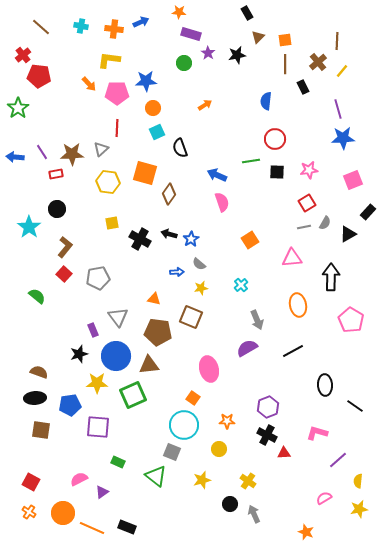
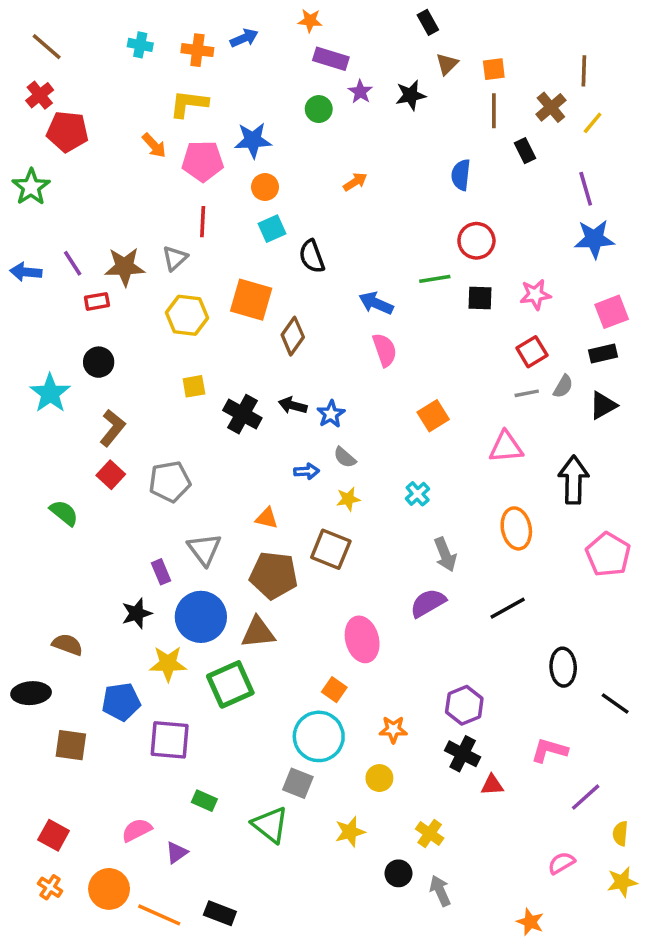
brown line: (41, 27) -> (47, 47), moved
black rectangle: (368, 212) -> (603, 353), moved, turned 35
black ellipse: (35, 398) -> (31, 693), moved

